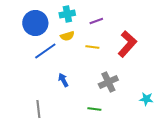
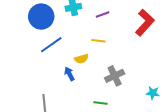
yellow semicircle: (67, 36) -> (81, 59), moved
red L-shape: (127, 44) -> (145, 23), moved

